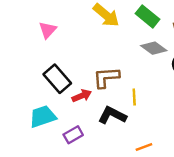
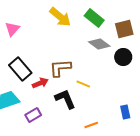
yellow line: (134, 97) -> (83, 84), turned -64
black L-shape: (112, 115) -> (65, 99), turned 40

